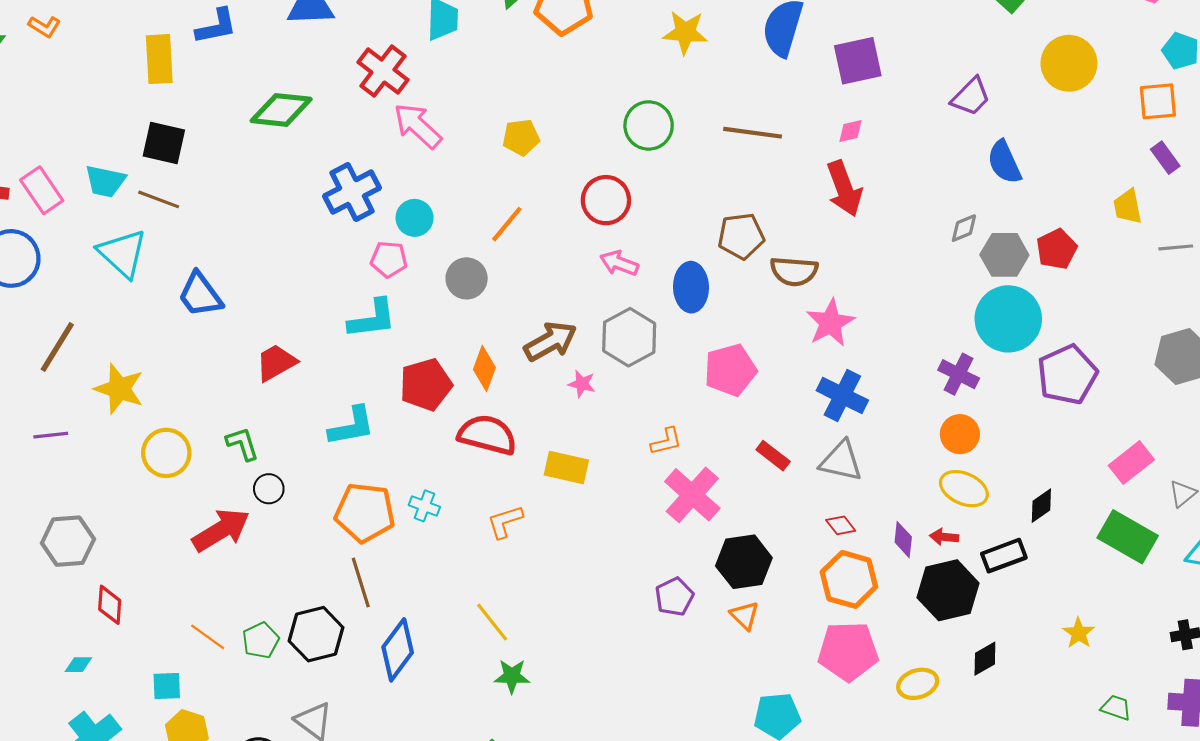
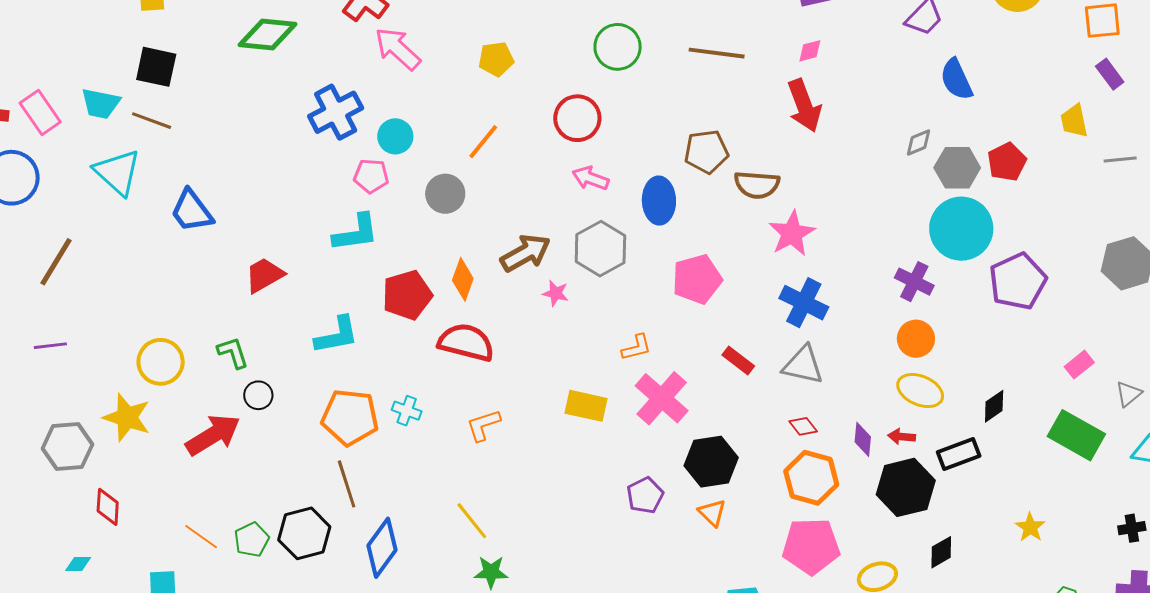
yellow star: (119, 389) -> (127, 417), moved
pink rectangle: (1131, 463) -> (1079, 365), size x0.7
yellow rectangle: (566, 467) -> (586, 406), moved

